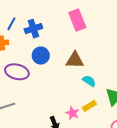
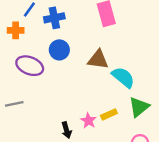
cyan semicircle: (89, 81) -> (123, 77), moved, size x1.5

